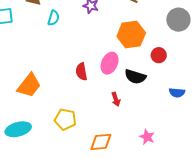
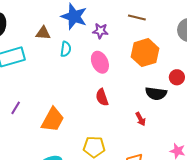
red circle: (159, 55) -> (177, 77), moved
pink ellipse: (110, 63) -> (100, 62), moved, turned -40

